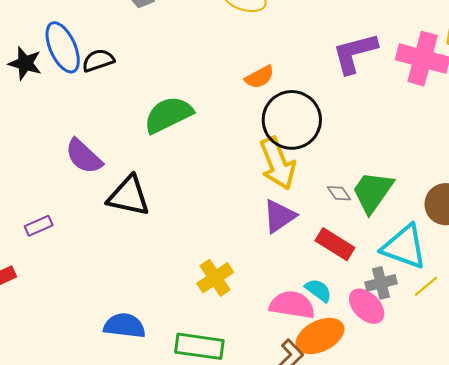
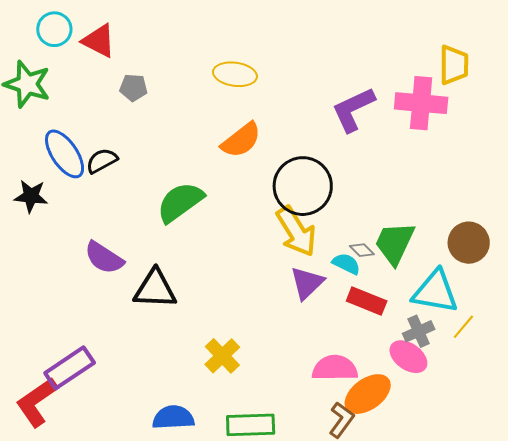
black star: (25, 63) -> (31, 196), moved
orange semicircle: (259, 77) -> (241, 140), moved, size x1.4
purple rectangle: (39, 226) -> (70, 368), moved, size x1.8
yellow cross: (215, 278) -> (222, 356), moved
cyan semicircle: (318, 290) -> (346, 264), moved

